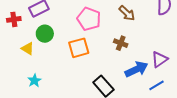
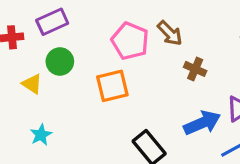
brown arrow: (127, 13) -> (170, 33), moved
brown cross: (121, 43) -> (195, 69), moved

